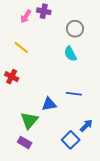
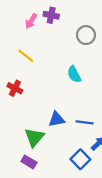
cyan semicircle: (70, 54) -> (74, 74), moved
blue line: (74, 94) -> (85, 122), moved

